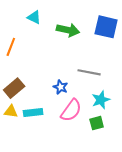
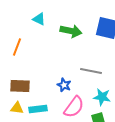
brown rectangle: (14, 88) -> (20, 86), turned 42
cyan star: (101, 100) -> (102, 97), turned 30

